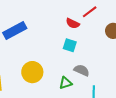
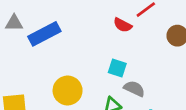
cyan square: (70, 45) -> (117, 68), moved

